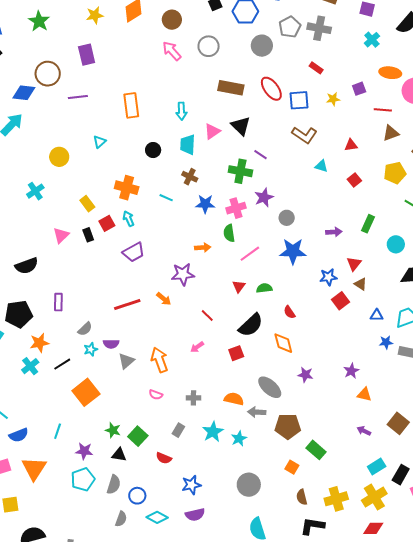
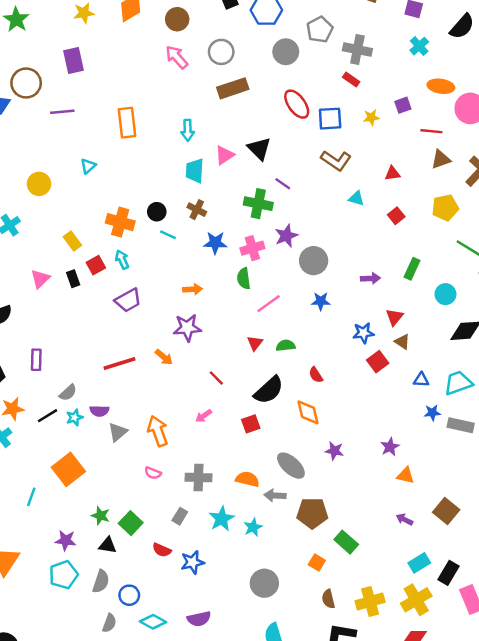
gray cross: (319, 28) -> (357, 50), moved
brown rectangle: (231, 88) -> (233, 88), moved, turned -30
black circle: (153, 150) -> (157, 212), moved
gray circle: (287, 218) -> (314, 261), size x1.5
orange arrow: (203, 248) -> (193, 289), moved
blue star: (293, 251) -> (321, 301), size x0.6
black line: (62, 364) -> (48, 416), moved
gray cross: (193, 398) -> (198, 477), size x1.5
cyan line: (58, 431) -> (31, 497), moved
blue star: (191, 485) -> (192, 562), moved

